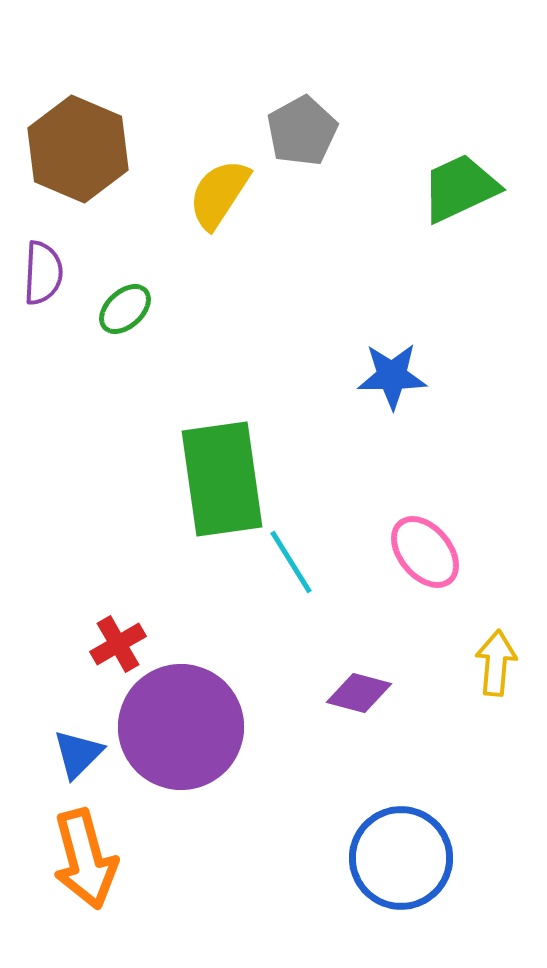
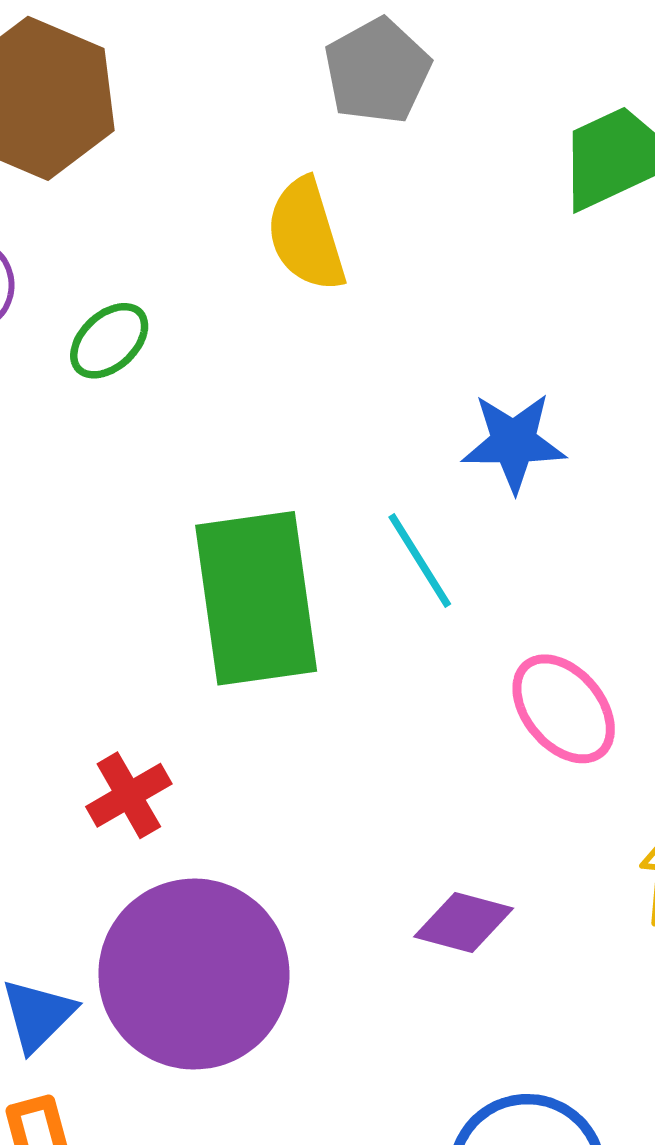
yellow semicircle: (219, 194) -> (306, 235), moved, turned -50
cyan line: (291, 562) -> (420, 560), moved
red cross: (118, 644) -> (129, 795), moved

